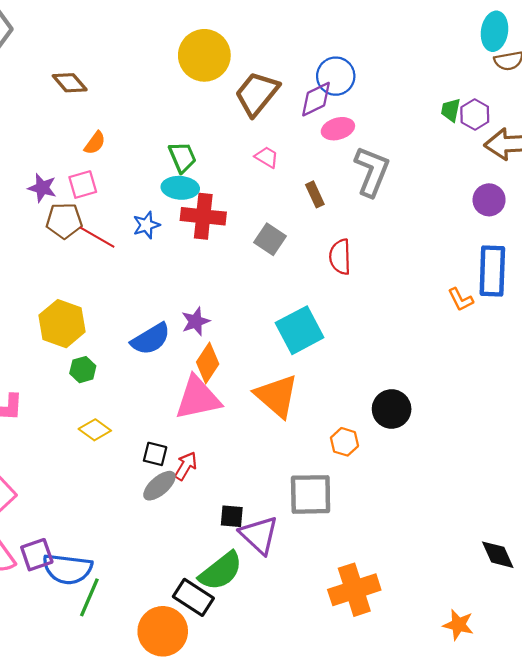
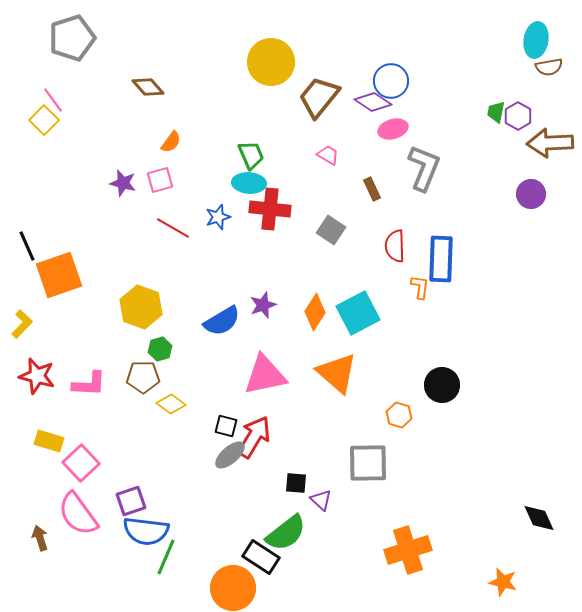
purple diamond: (316, 99) -> (373, 102), turned 60
brown pentagon: (64, 221) -> (143, 377), moved
blue rectangle: (492, 271) -> (441, 259), moved
orange L-shape: (461, 300) -> (420, 287), moved, turned -145
orange diamond: (208, 363) -> (315, 312), moved
red arrow: (186, 466) -> (254, 437), size x1.6
purple triangle: (259, 535) -> (321, 500), size x0.6
purple square: (37, 555) -> (131, 501), moved

